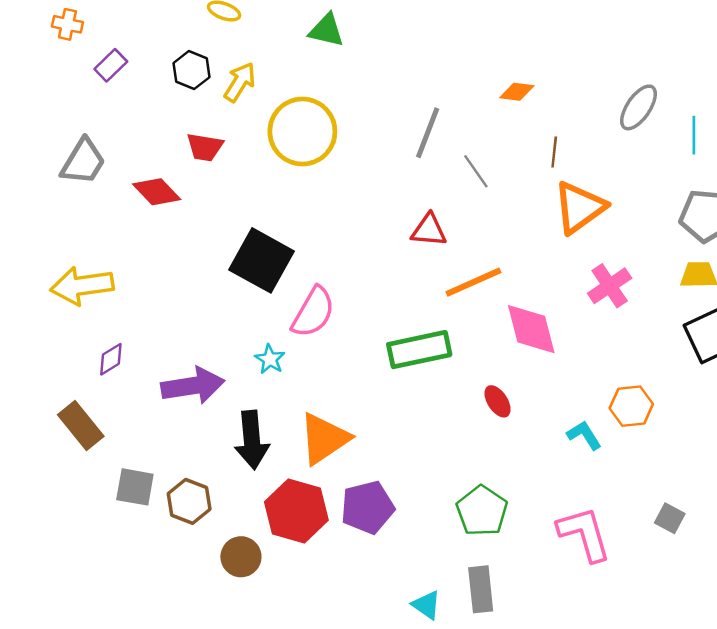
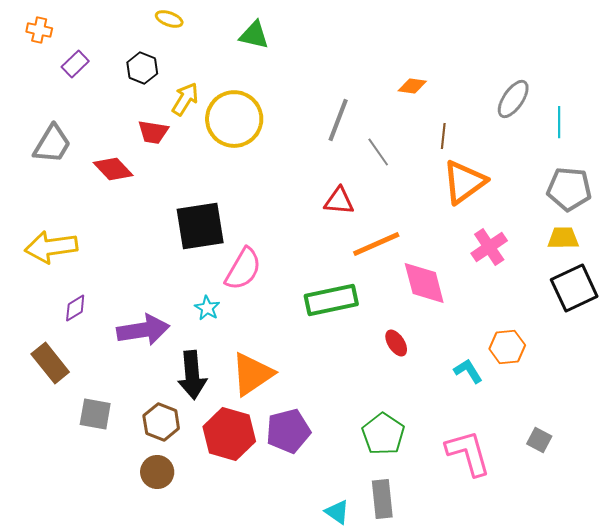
yellow arrow: (240, 82) -> (185, 99), moved
black square: (261, 260) -> (200, 226), turned -38
brown hexagon: (189, 501) -> (161, 422), moved
brown circle: (241, 557) -> (157, 472), moved

